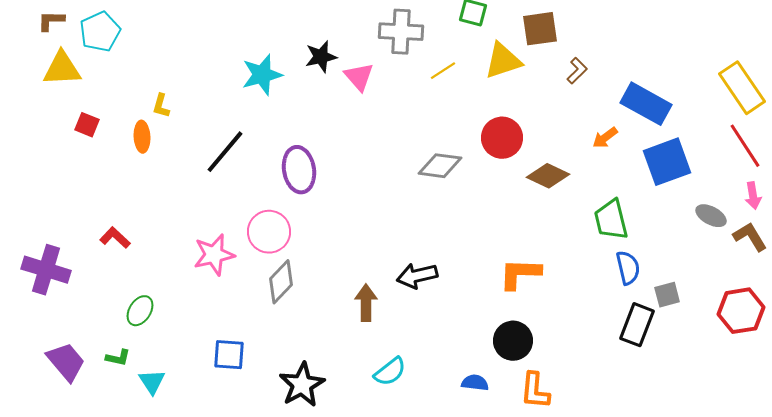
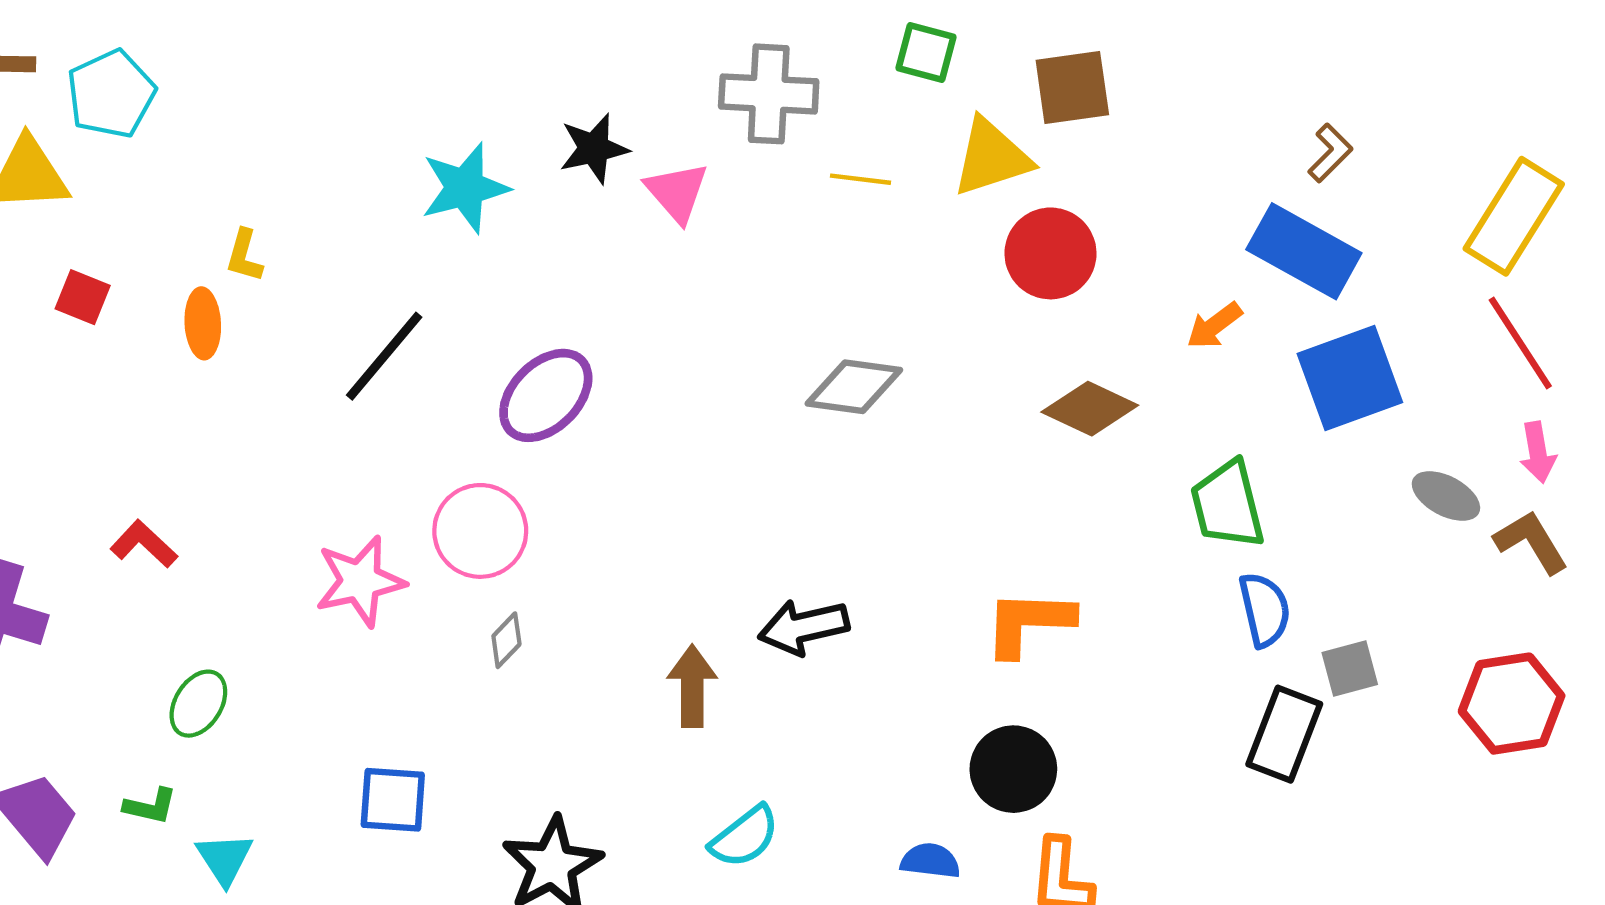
yellow line: (443, 71) -> (860, 179), turned 40
brown L-shape: (577, 71) -> (1330, 153), moved
yellow rectangle: (742, 88) -> (1514, 216), turned 66
red circle: (502, 138) -> (1051, 253), moved
purple ellipse: (299, 170) -> (546, 395), turned 54
gray diamond: (281, 282) -> (506, 640), size x0.6

